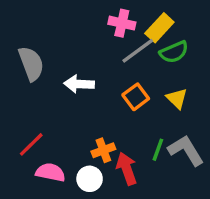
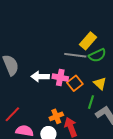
pink cross: (122, 23) -> (60, 78), moved
gray line: (138, 51) -> (75, 55), turned 45
green line: (158, 150) -> (91, 102), moved

